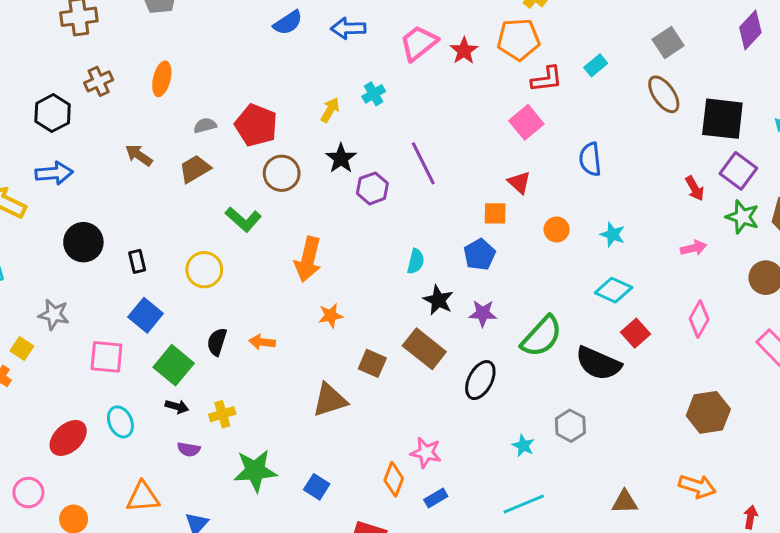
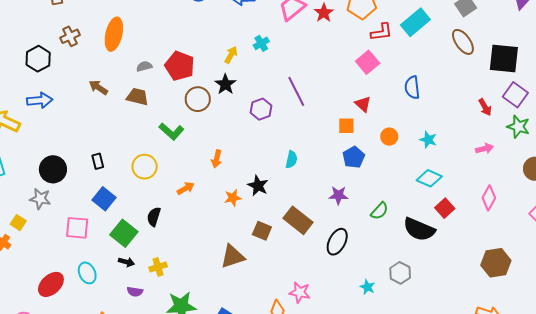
cyan rectangle: (596, 65) -> (415, 22), size x1.8
orange ellipse: (162, 79) -> (114, 34), size x1.4
black star: (341, 158) -> (225, 84), moved
brown trapezoid: (195, 169) -> (137, 97), turned 45
black circle: (83, 242) -> (53, 169), moved
blue pentagon: (479, 254) -> (354, 157), moved
orange arrow: (308, 259) -> (217, 159), size x0.6
black star: (438, 300) -> (258, 186), moved
green semicircle: (542, 336) -> (379, 211), size x0.6
orange arrow: (262, 342) -> (186, 188), moved, turned 144

